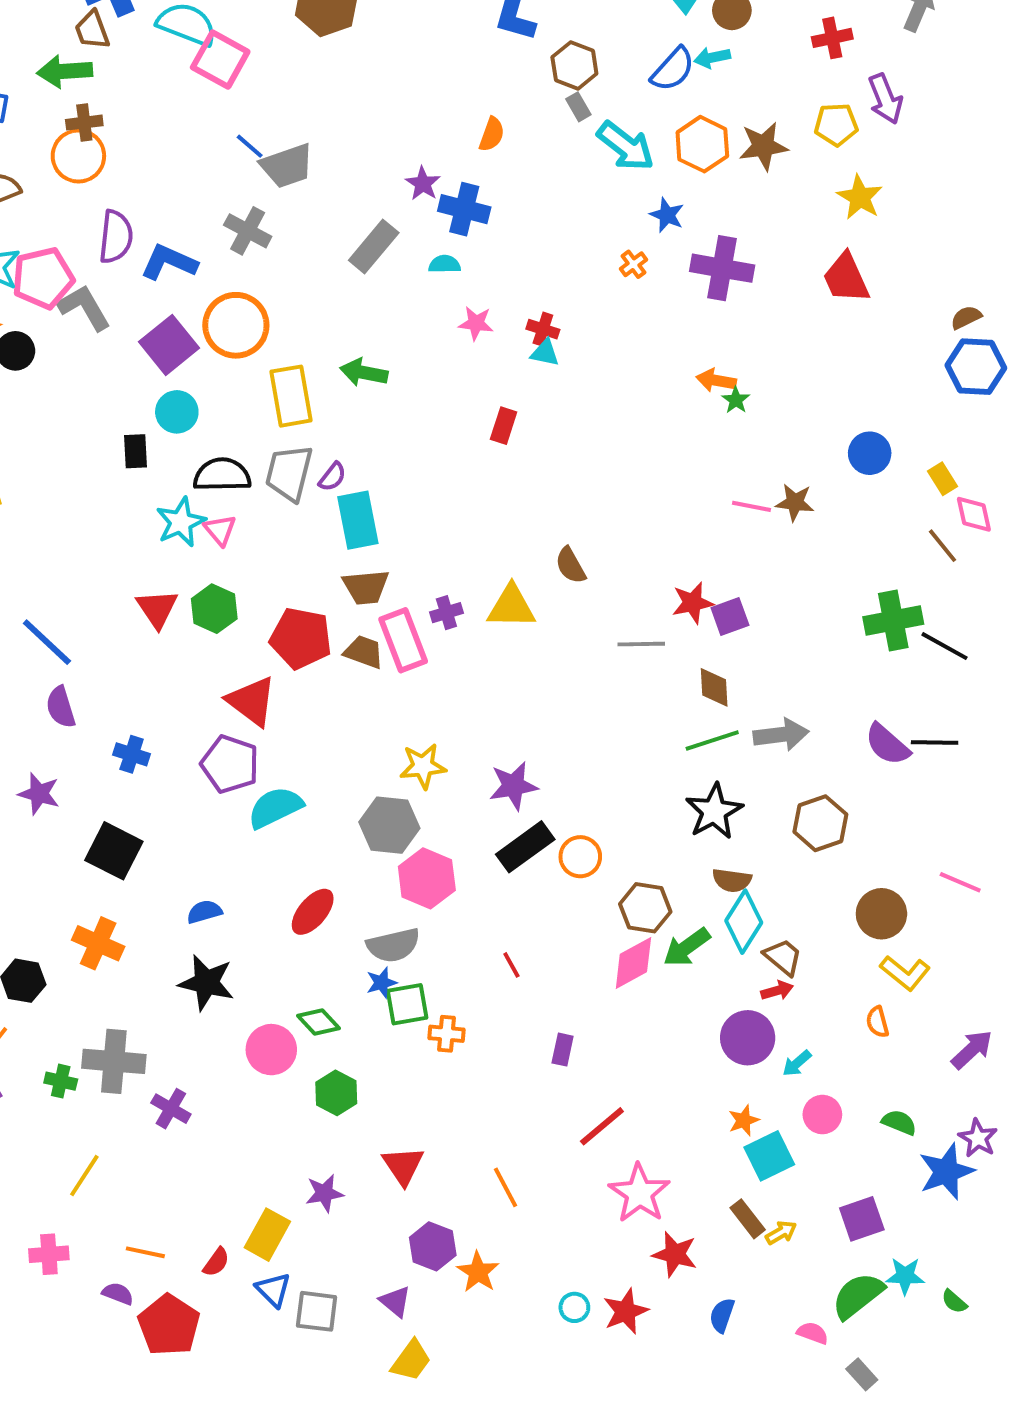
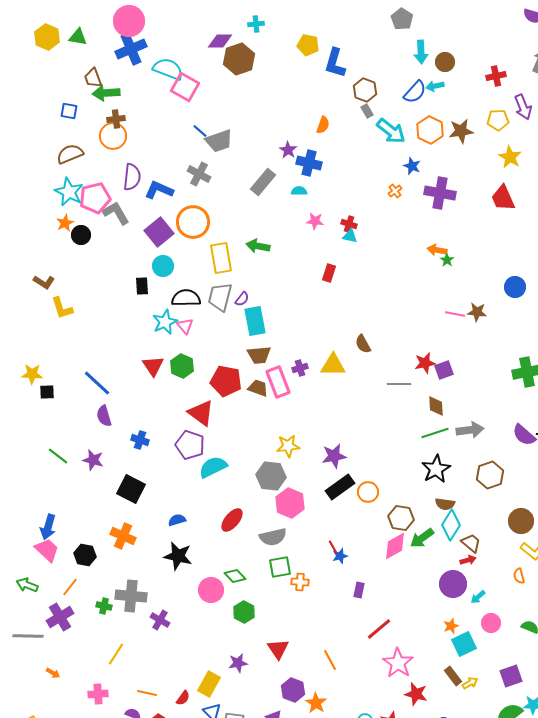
brown trapezoid: (92, 30) -> (93, 78), moved
blue star: (382, 983) -> (340, 556), moved

